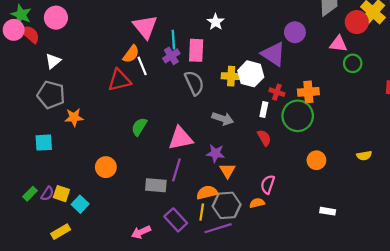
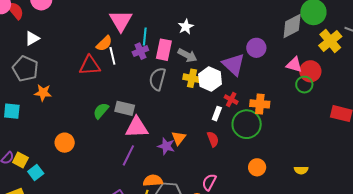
red circle: (357, 22) -> (310, 71), moved
gray semicircle: (194, 83) -> (157, 79), turned -150
gray arrow: (223, 119) -> (187, 55), moved
orange triangle: (227, 171) -> (179, 138), moved
gray rectangle: (156, 185) -> (125, 108), moved

